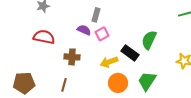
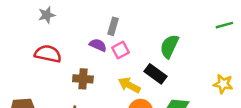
green semicircle: (149, 40) -> (169, 46), moved
yellow arrow: (109, 62) -> (129, 85), turned 48

